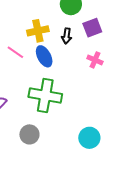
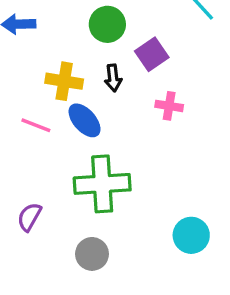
yellow cross: (38, 31) -> (64, 81), turned 35

